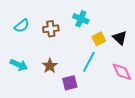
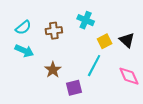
cyan arrow: (19, 65) -> (24, 51), moved

